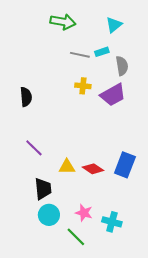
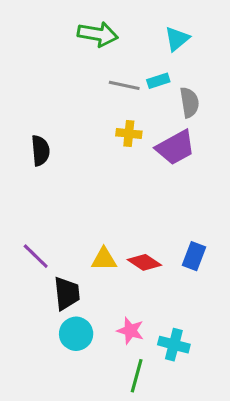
purple line: (34, 148) -> (36, 256), moved
blue rectangle: (125, 165) -> (194, 256), size x0.7
green line: (76, 237) -> (137, 376), moved, turned 60

